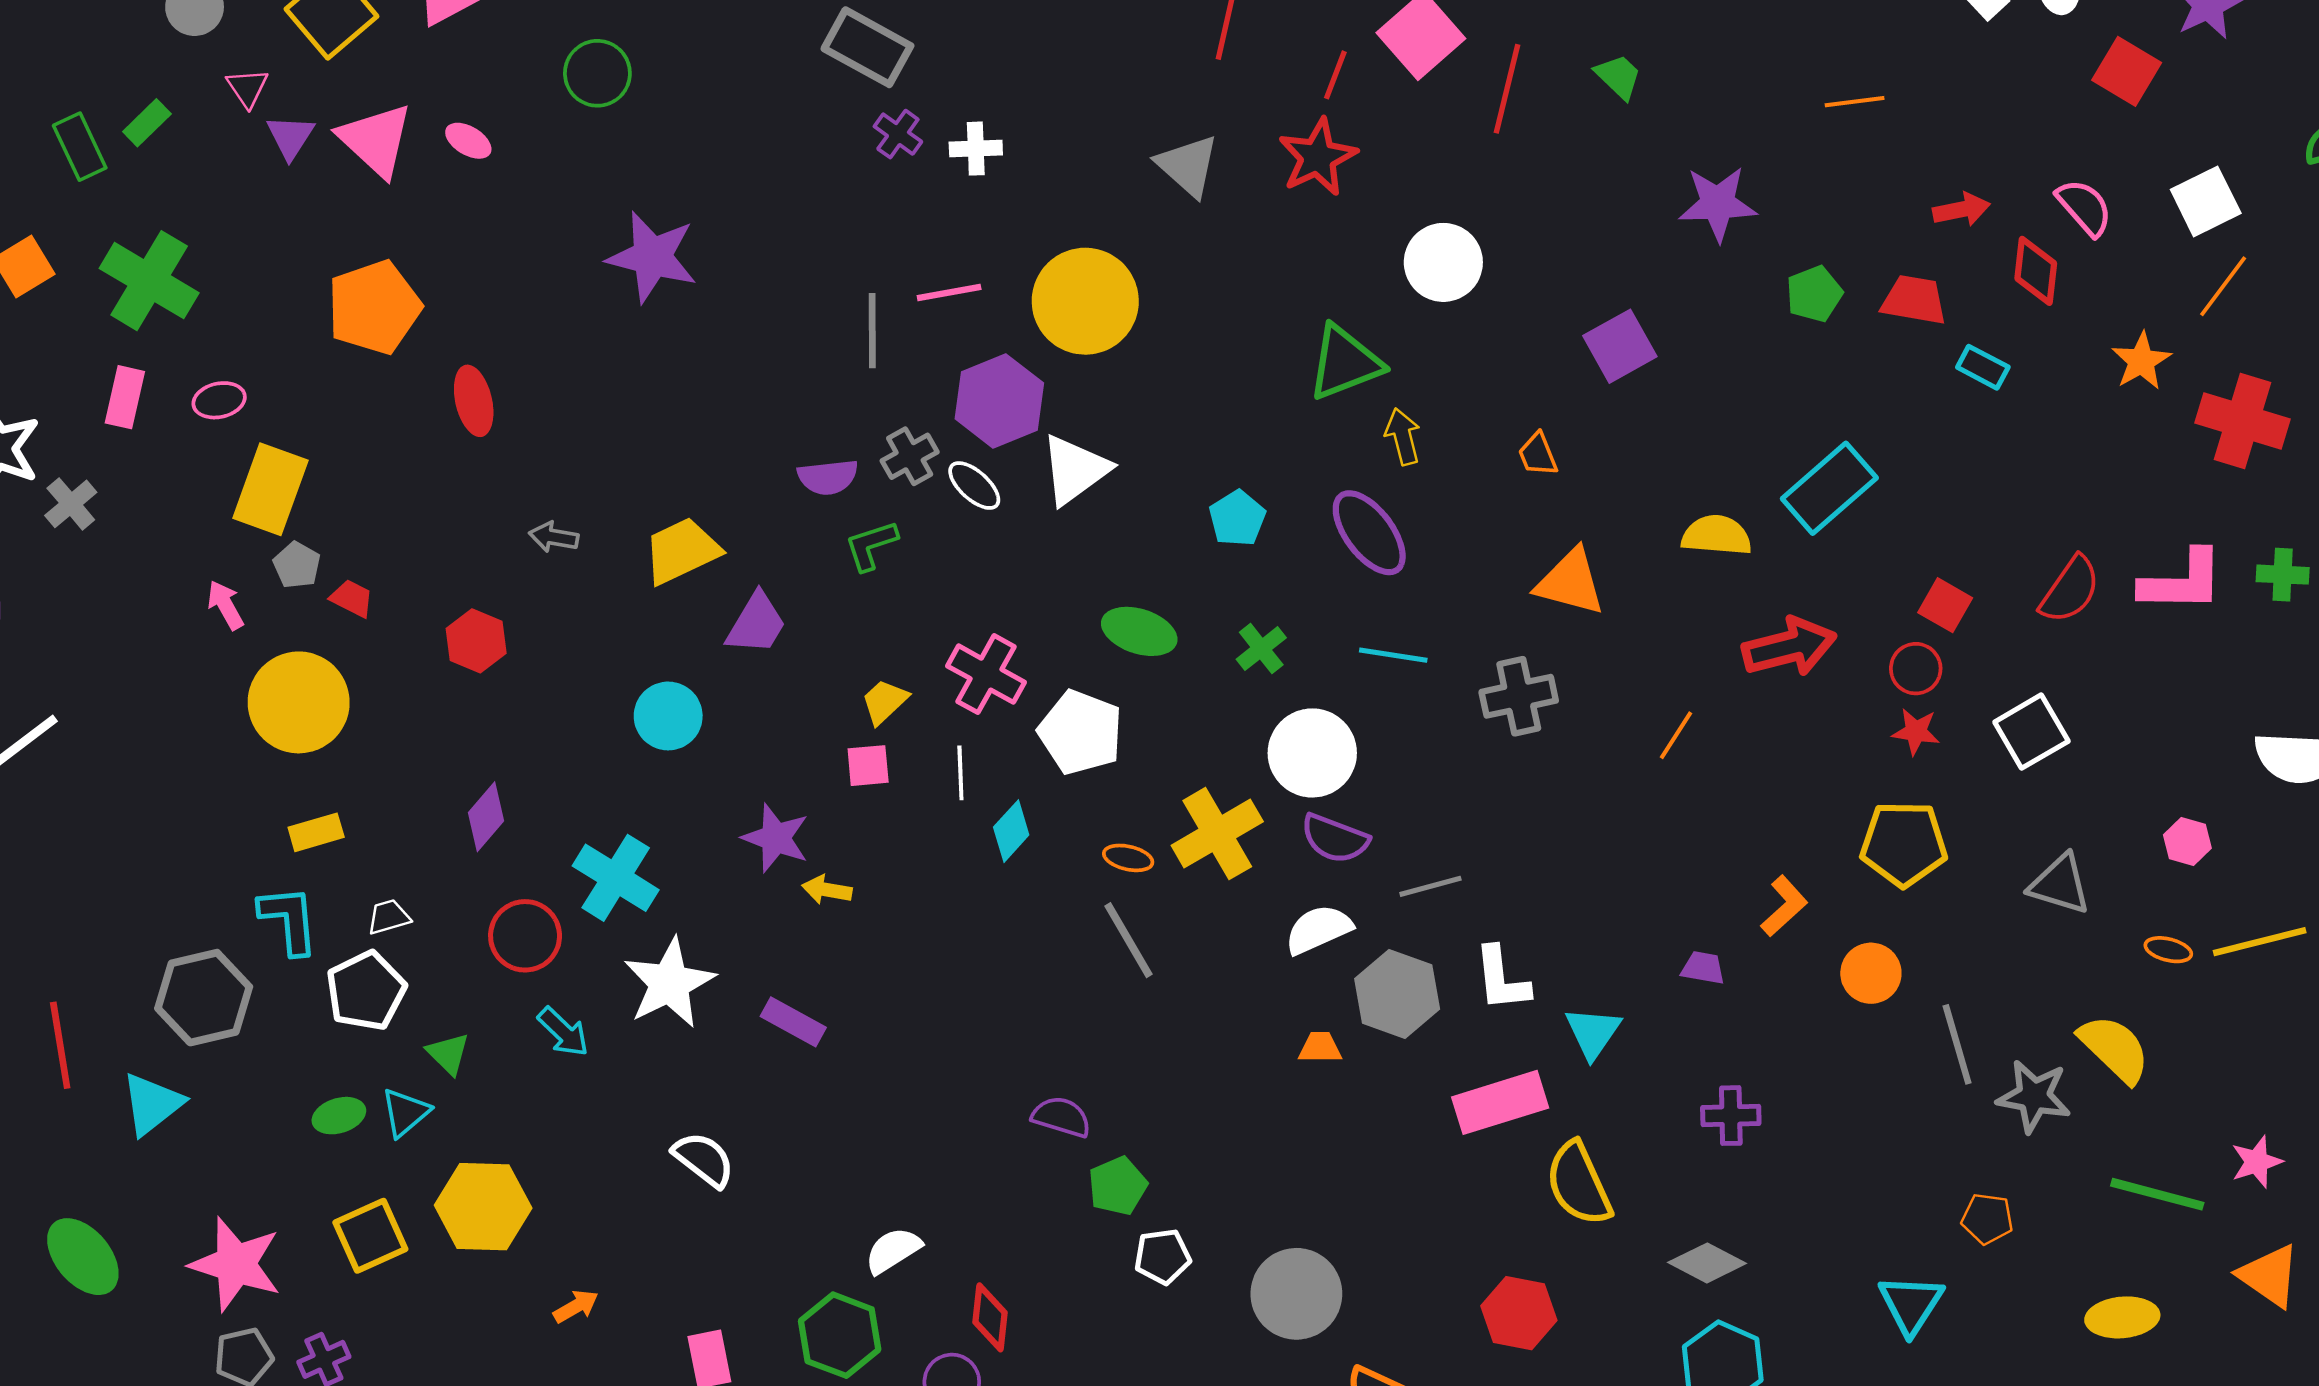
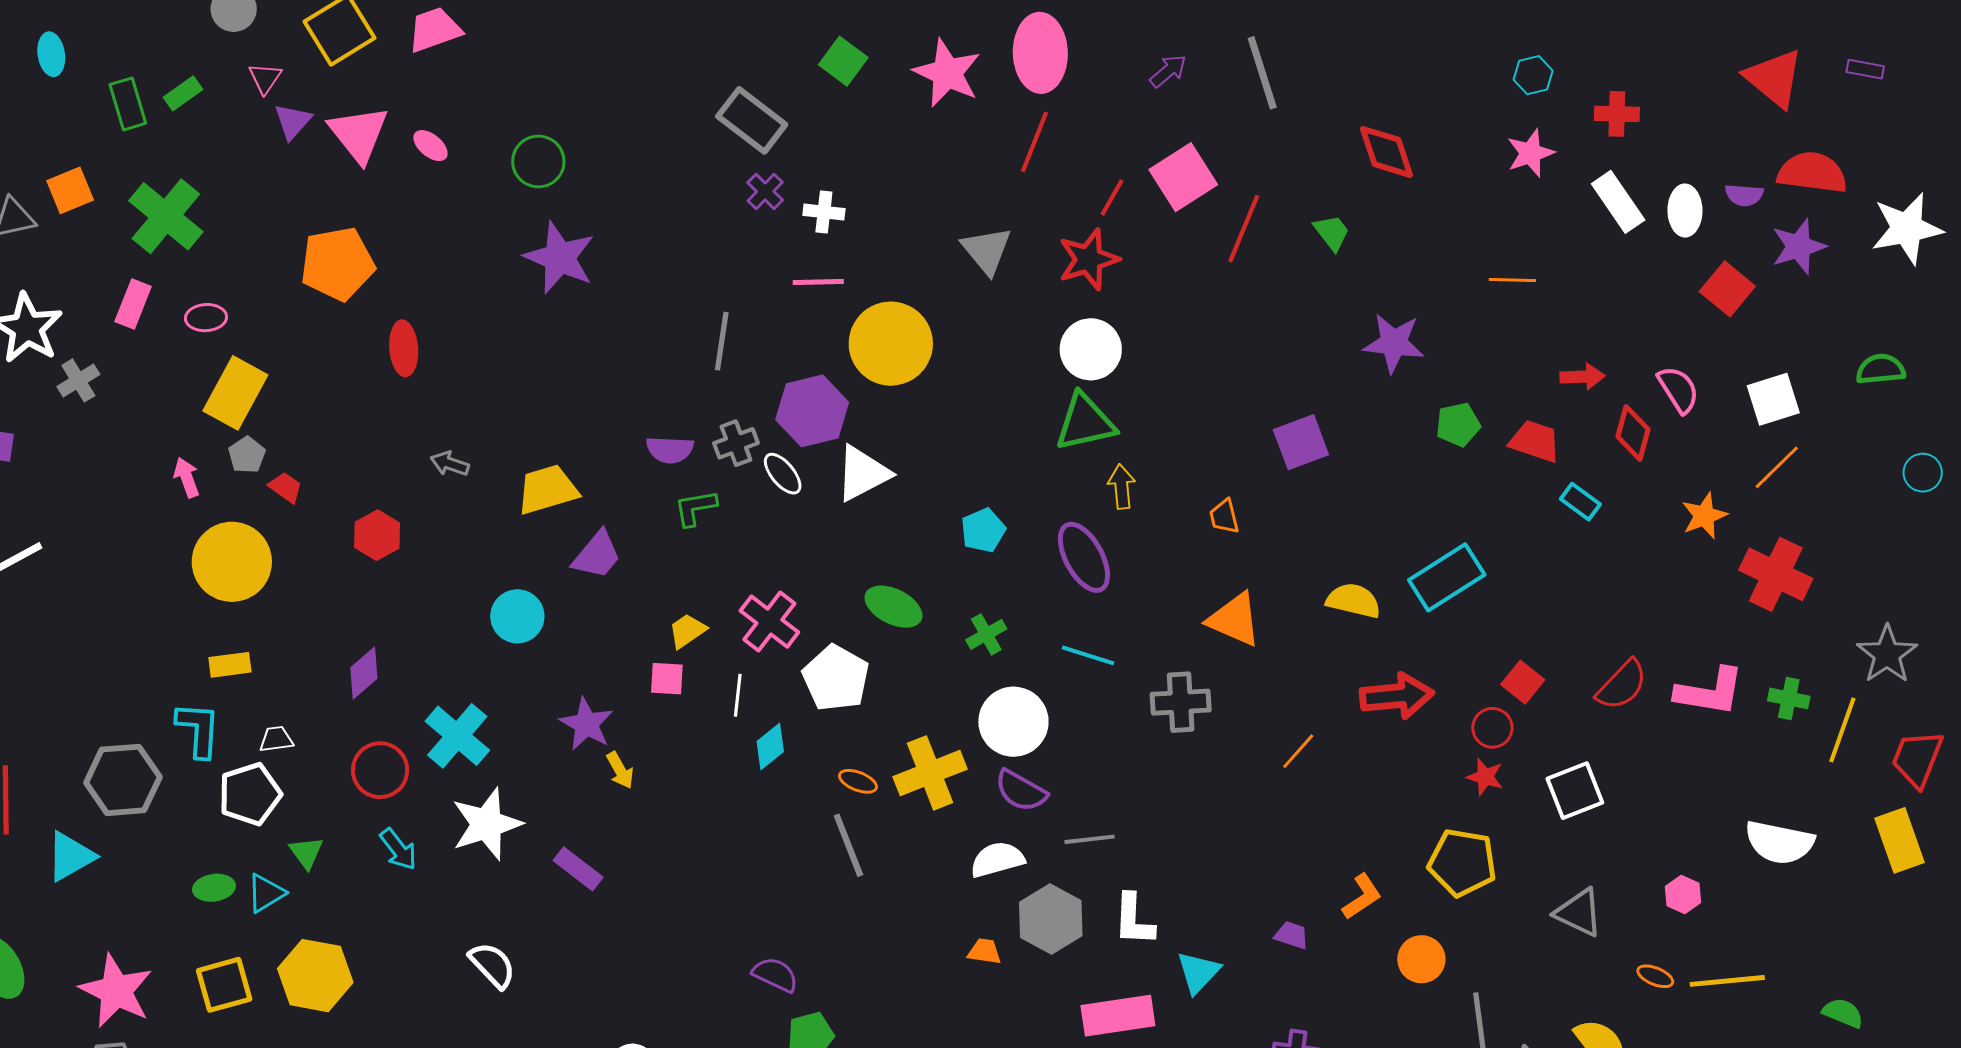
green circle: (597, 73) -> (538, 161), moved
white circle: (1443, 262) -> (1091, 349), moved
pink line: (949, 293) -> (818, 282), moved
yellow arrow: (827, 890) -> (620, 770), turned -138

